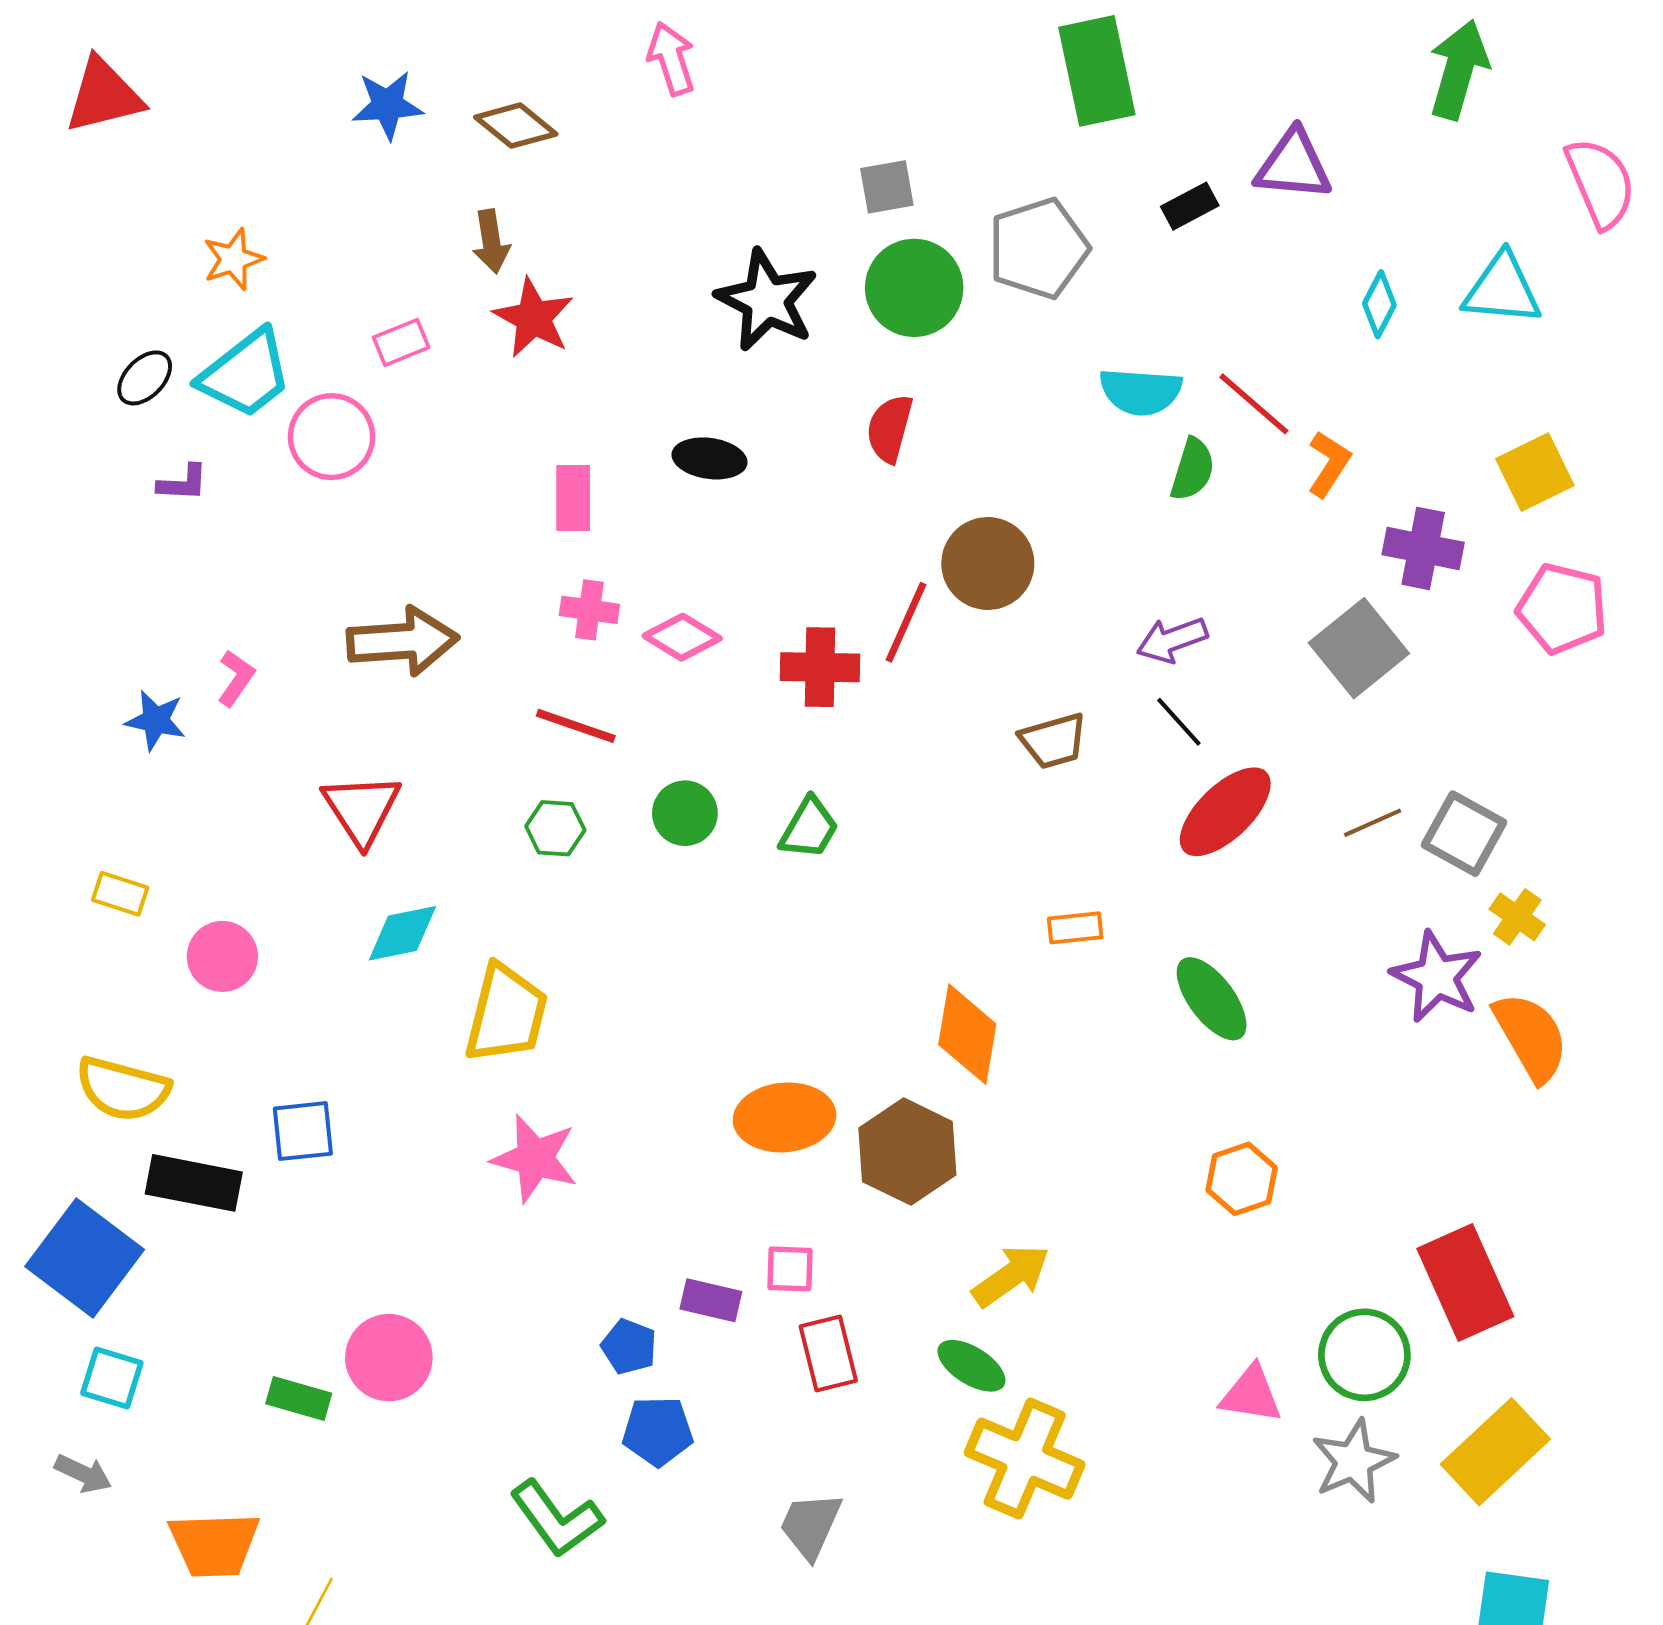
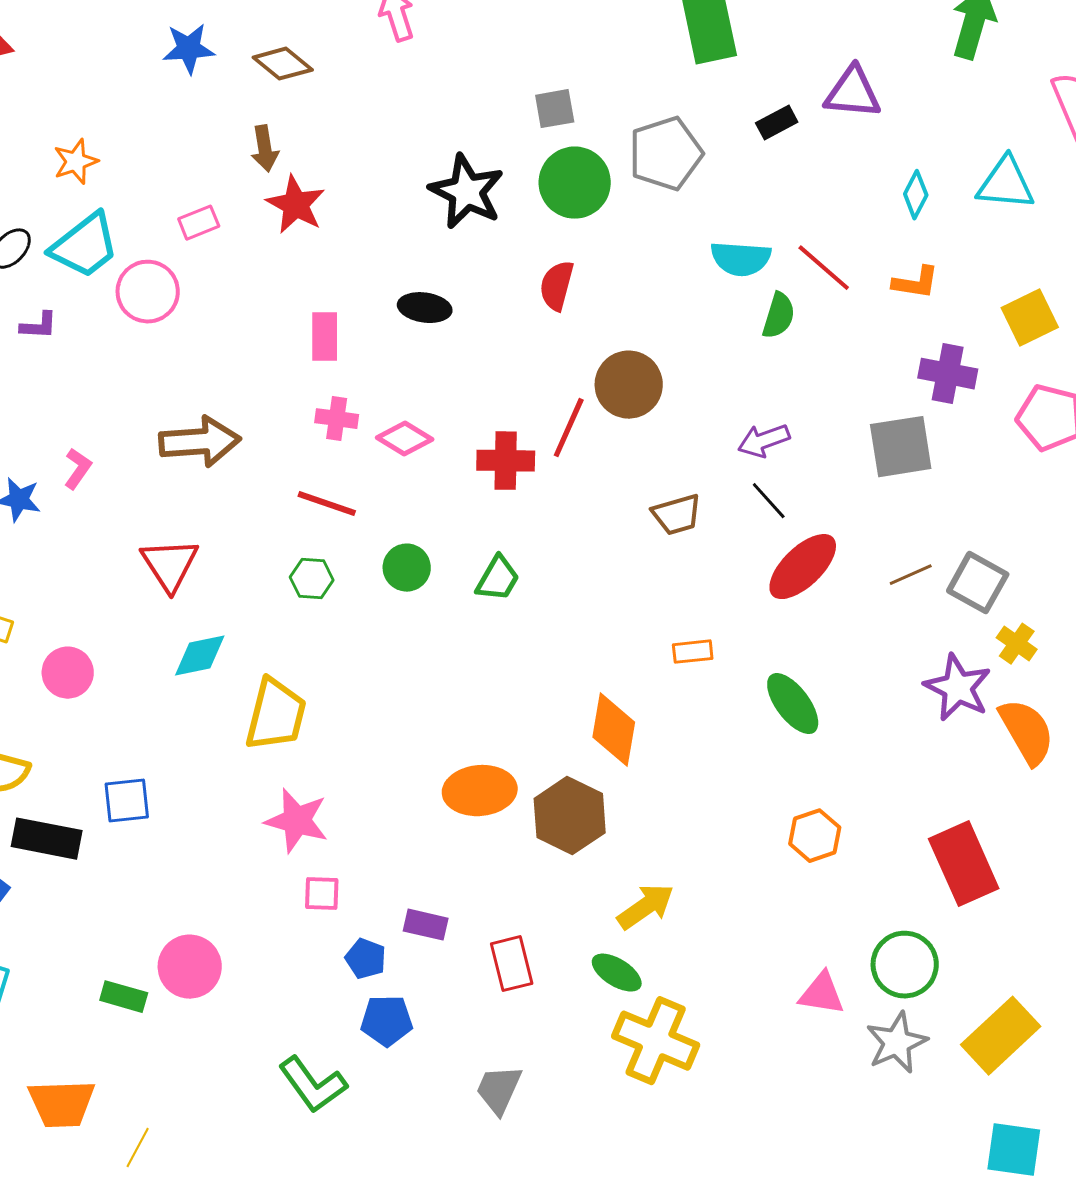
orange L-shape: (1329, 464) -> (916, 283), moved, turned 66
gray square: (1359, 648) -> (901, 447), turned 30
pink square: (790, 1269) -> (322, 894), moved
red rectangle: (1465, 1283) -> (964, 864), moved

